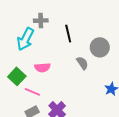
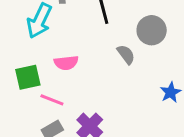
green square: (17, 76) -> (28, 77), turned 36

